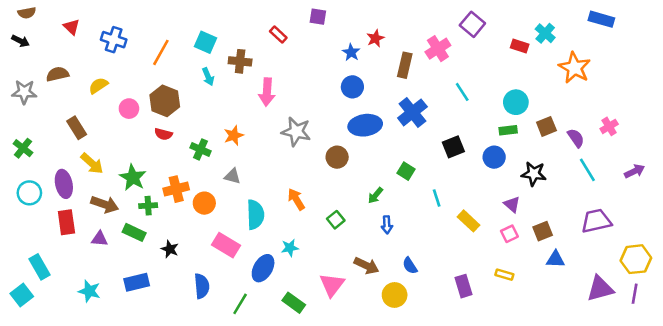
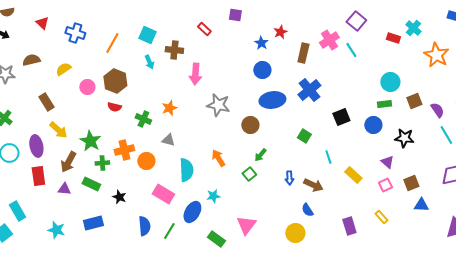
cyan line: (462, 92) -> (351, 50), moved
green arrow: (375, 195) -> (260, 155), moved
brown arrow: (105, 204) -> (68, 162), turned 100
brown arrow: (366, 266) -> (313, 185), moved
yellow rectangle: (504, 275) -> (381, 217), turned 32
green line: (240, 304) -> (169, 231), moved

